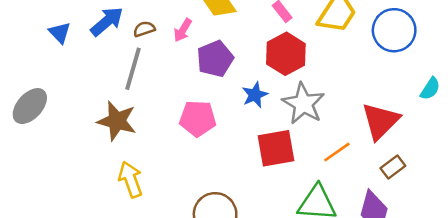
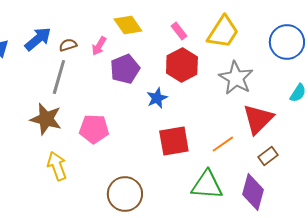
blue circle: (394, 30) -> (287, 42), moved
gray star: (303, 104) -> (236, 78), moved
pink pentagon: (198, 118) -> (94, 129), moved

